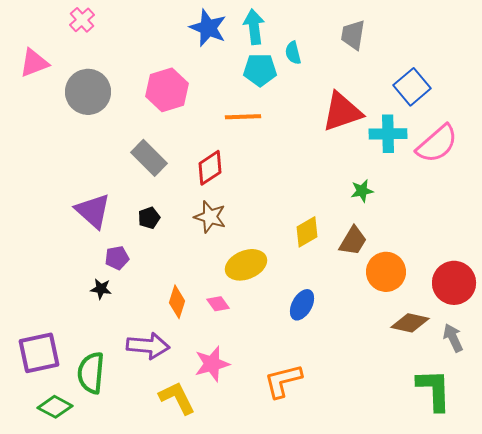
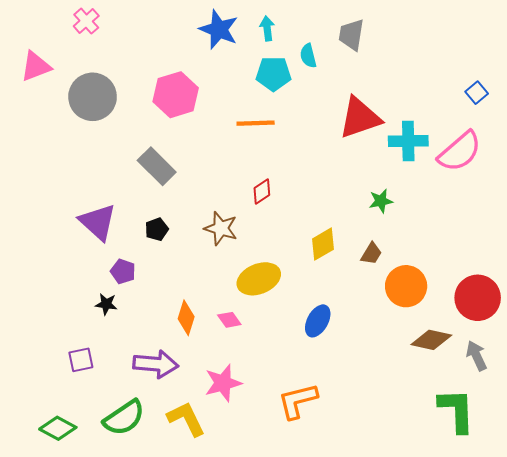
cyan arrow: (254, 27) -> (267, 28), size x0.7
gray trapezoid: (353, 35) -> (351, 35), moved
blue square: (412, 87) -> (477, 93), moved, size x0.6
red diamond: (210, 168) -> (262, 192), moved, size x0.7
brown trapezoid: (353, 241) -> (371, 254), size x0.7
purple pentagon: (117, 258) -> (123, 271), turned 30
purple square: (39, 353) -> (81, 360), moved, size x0.6
green semicircle: (91, 373) -> (124, 418), moved, turned -129

